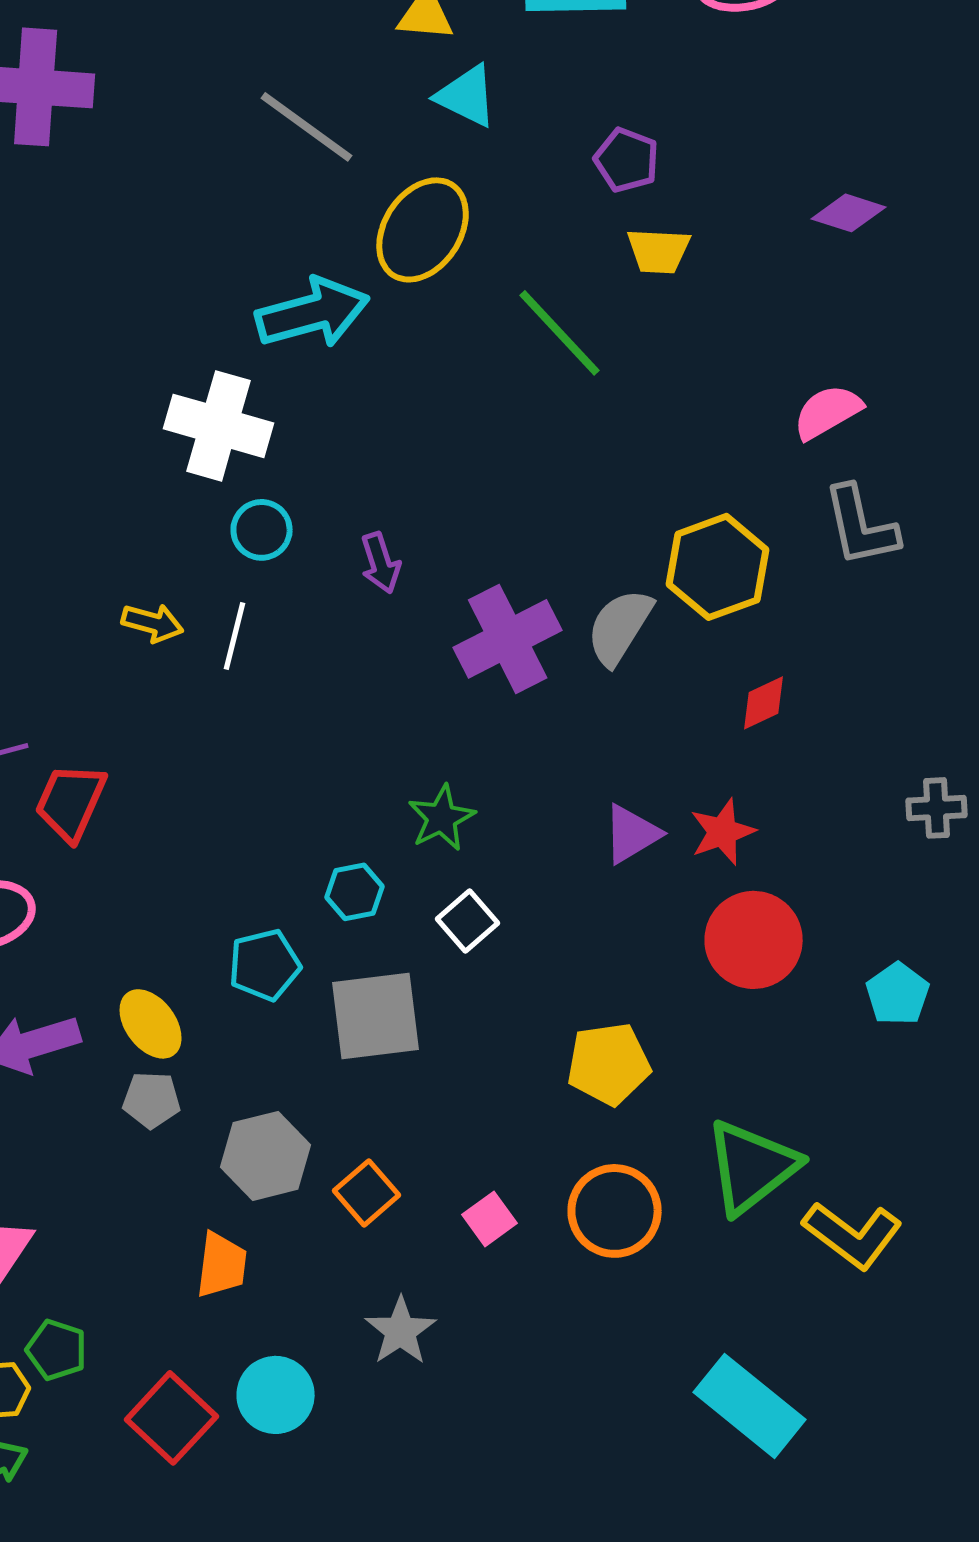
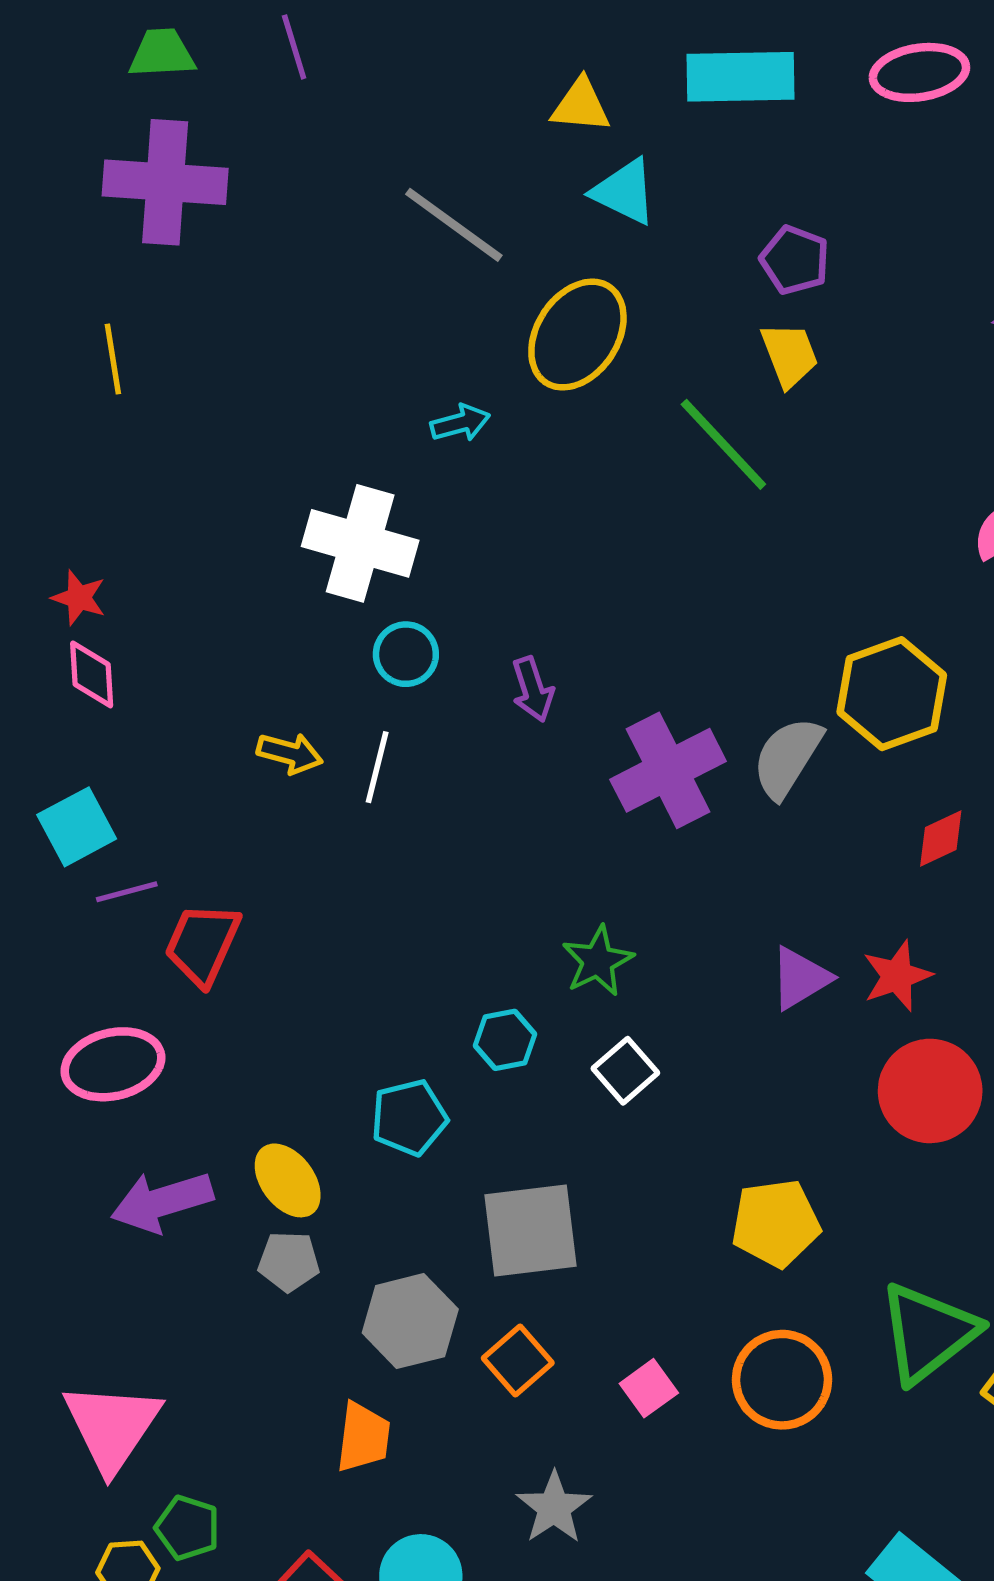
yellow trapezoid: (659, 251) -> (789, 355), moved, turned -114
cyan arrow: (313, 313) -> (460, 423), size x0.5
gray square: (376, 1016) -> (531, 1231), moved

